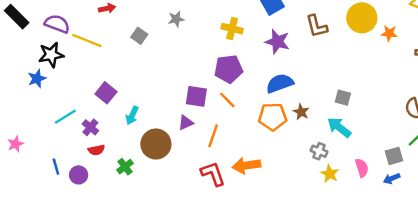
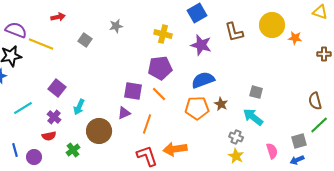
purple cross: (90, 127) -> (54, 117), moved
yellow star: (330, 174) -> (236, 156), moved

